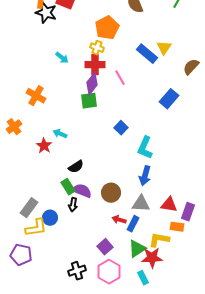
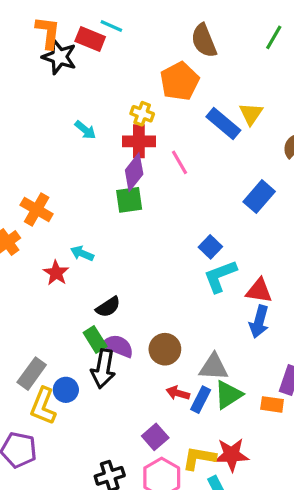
orange pentagon: (107, 28) -> (180, 81), moved
orange cross: (36, 96) -> (37, 210), moved
blue square: (121, 128) -> (210, 247), moved
cyan L-shape: (145, 148) -> (220, 276), turned 45
blue arrow: (145, 176) -> (259, 322), moved
black arrow: (73, 205) -> (103, 369), size x1.6
red triangle: (169, 205) -> (259, 291), moved
yellow L-shape: (36, 228) -> (43, 406), turned 120
yellow L-shape: (159, 240) -> (199, 458), moved
green triangle: (137, 249) -> (228, 395), moved

